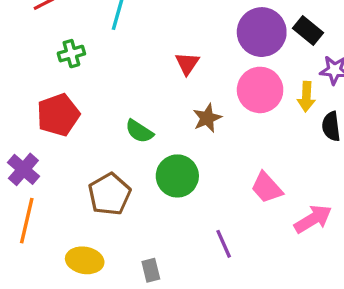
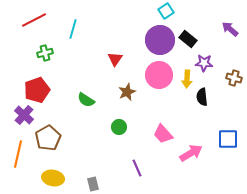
purple cross: (23, 169) -> (24, 115), moved
green circle: (177, 176) -> (119, 127), moved, size x0.6
brown pentagon: (109, 194) -> (48, 138), moved

